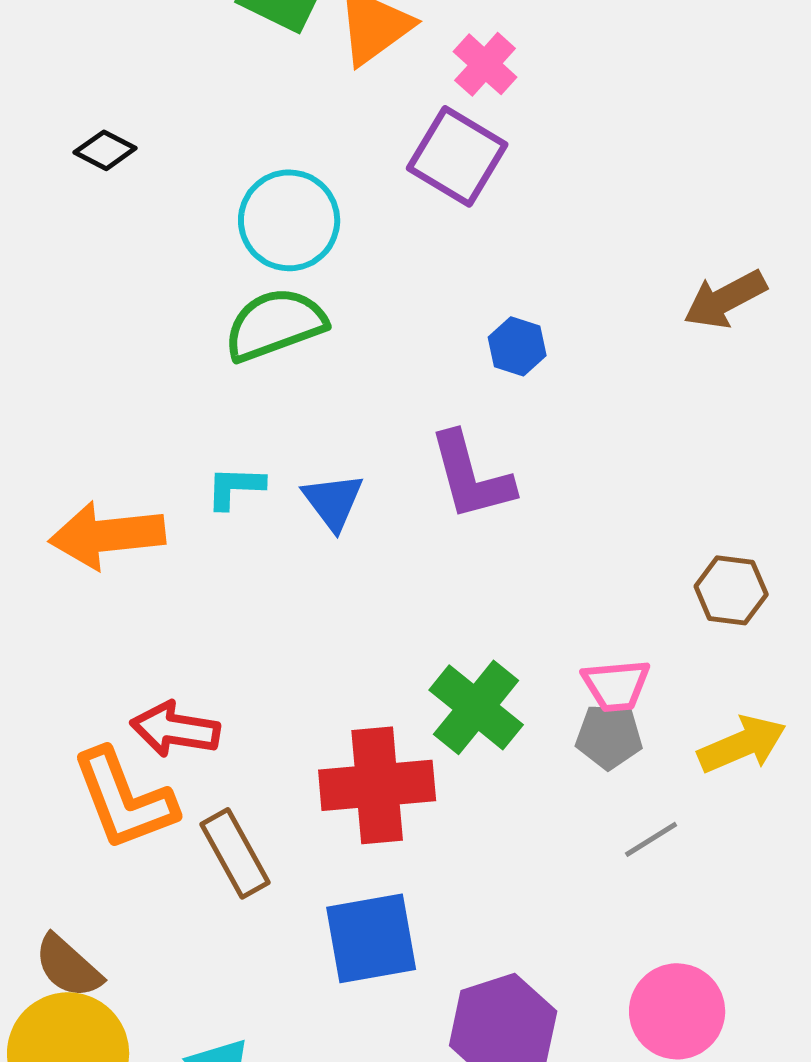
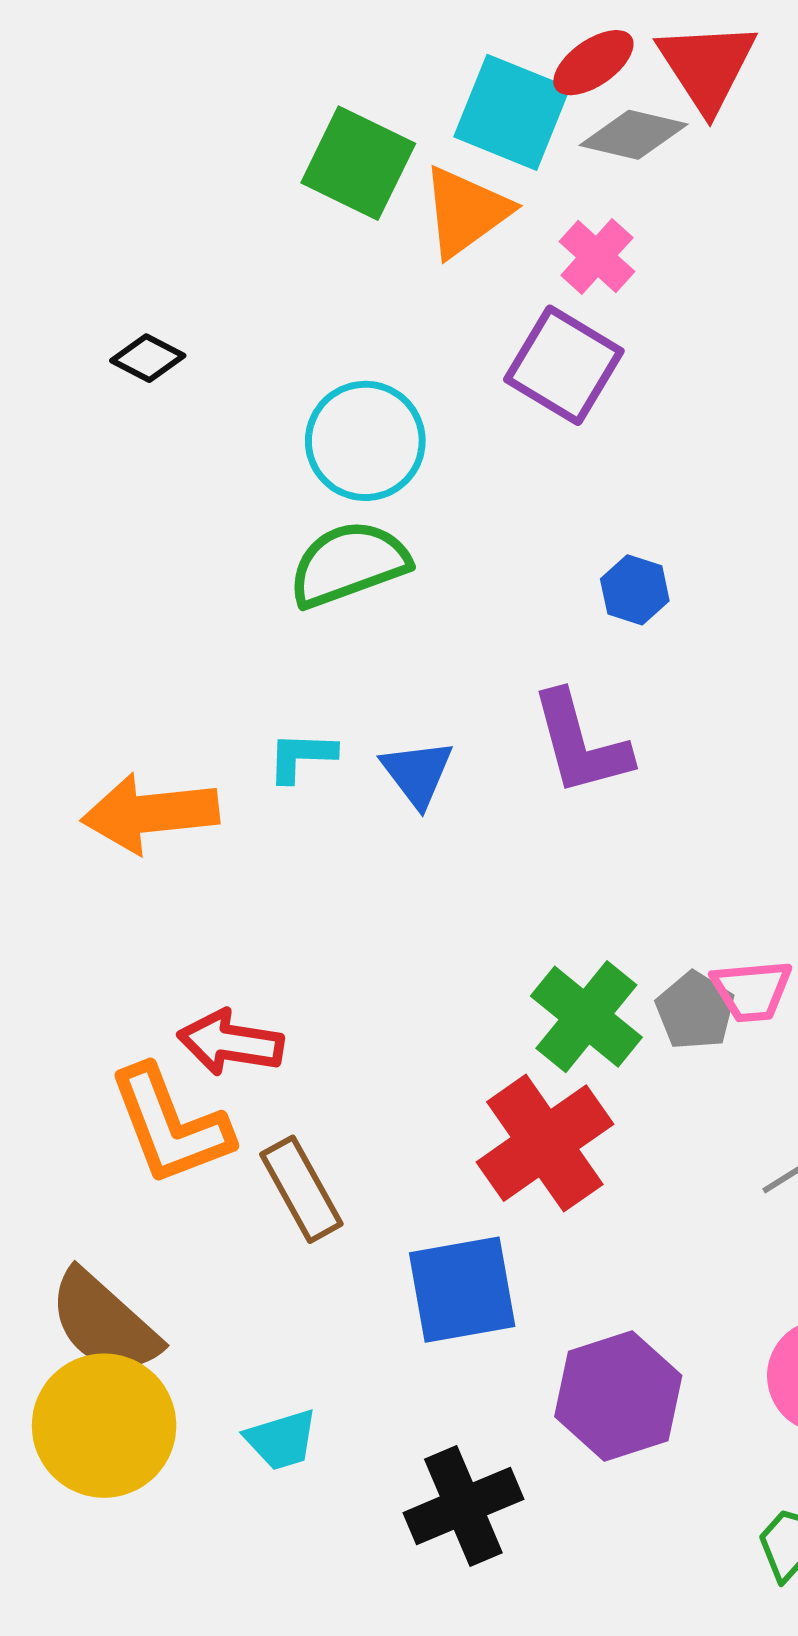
gray pentagon: (609, 736) -> (695, 1011), moved, turned 30
red cross: (377, 785) -> (545, 1143), moved, turned -30
brown semicircle: (68, 966) -> (104, 1323), size x1.4

